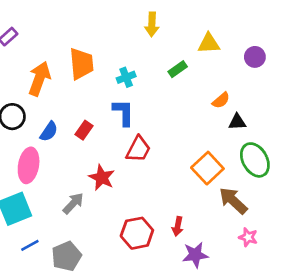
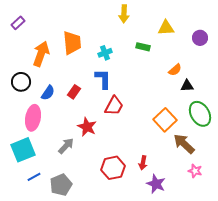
green rectangle: (178, 69) -> (143, 47), turned 48
purple star: (195, 255) -> (156, 184), turned 30

